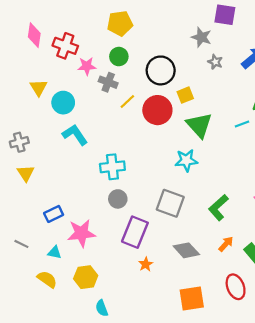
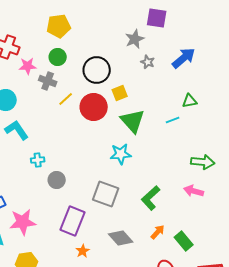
gray star: (201, 37) -> (135, 39), turned 30
cyan cross: (112, 167) -> (38, 160), moved, size x0.6
gray circle: (118, 199) -> (57, 180), moved

